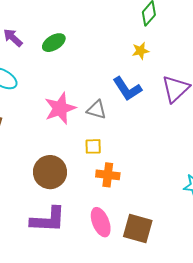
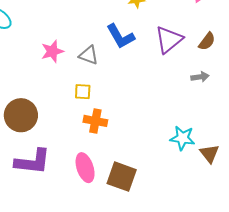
pink star: (60, 108) -> (52, 51), size x0.7
brown circle: (50, 172) -> (21, 115), moved

